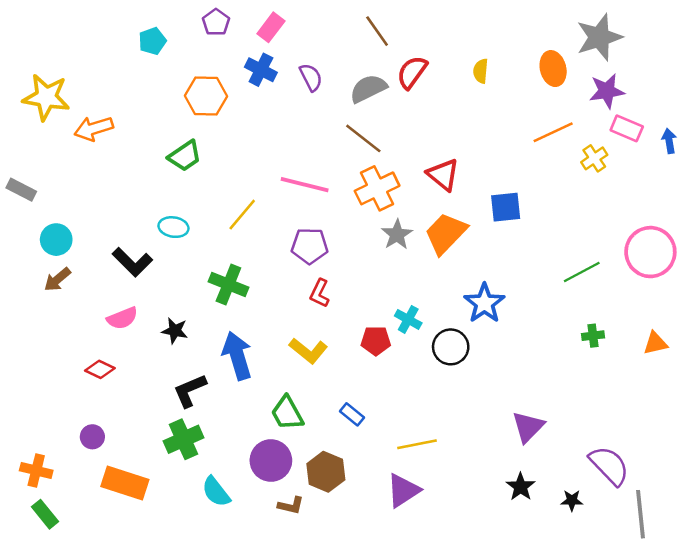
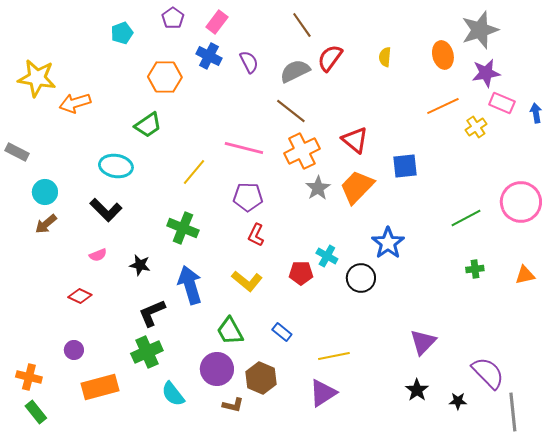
cyan ellipse: (174, 227) -> (116, 166), moved, size x1.4
pink semicircle: (122, 318) -> (98, 255), size x0.7
orange rectangle: (125, 483) -> (100, 387), turned -33

